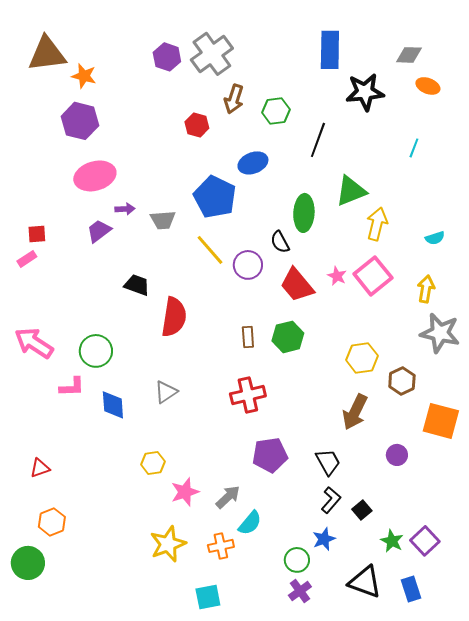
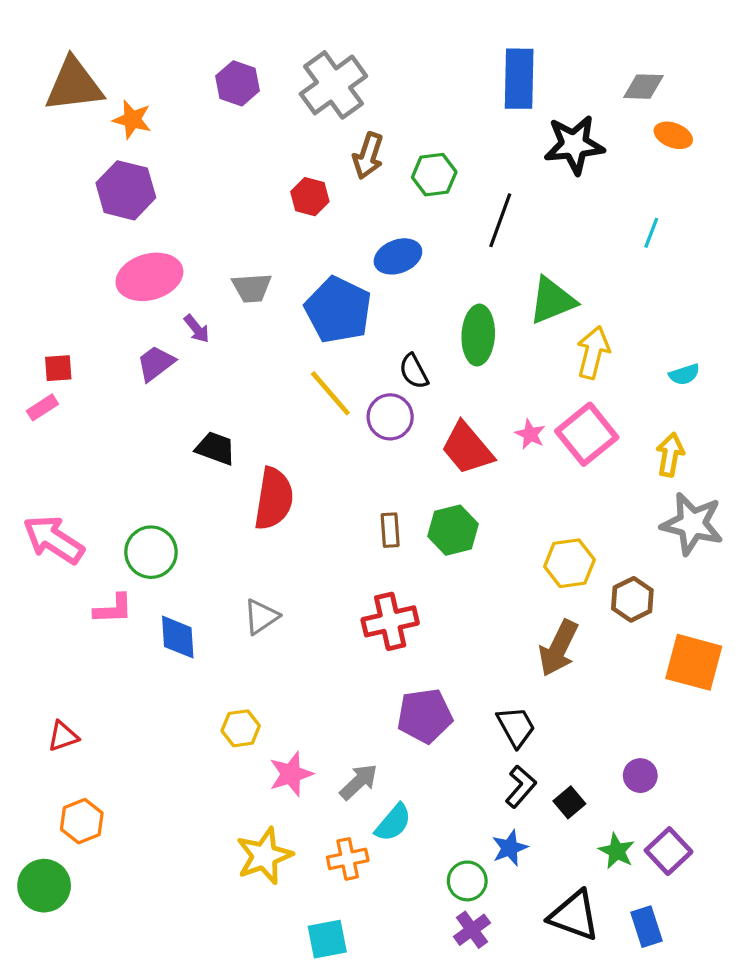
purple hexagon: (167, 57) -> (238, 83), moved
purple arrow: (125, 209) -> (197, 329), turned 54
gray trapezoid: (163, 220) -> (252, 288), moved
black semicircle: (280, 242) -> (414, 371), moved
purple circle: (397, 455) -> (640, 776), moved

